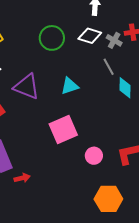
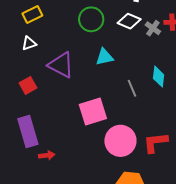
gray line: (109, 67) -> (132, 88), moved
cyan triangle: (70, 86) -> (104, 57), moved
pink circle: (94, 156) -> (120, 141), size x1.8

